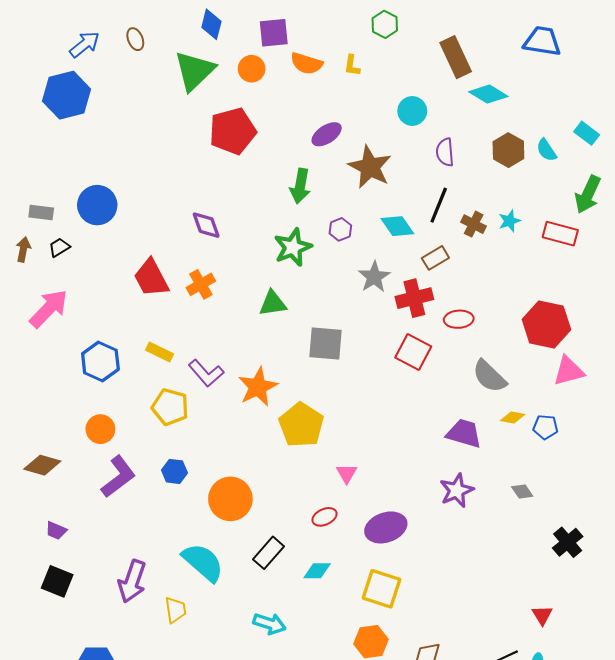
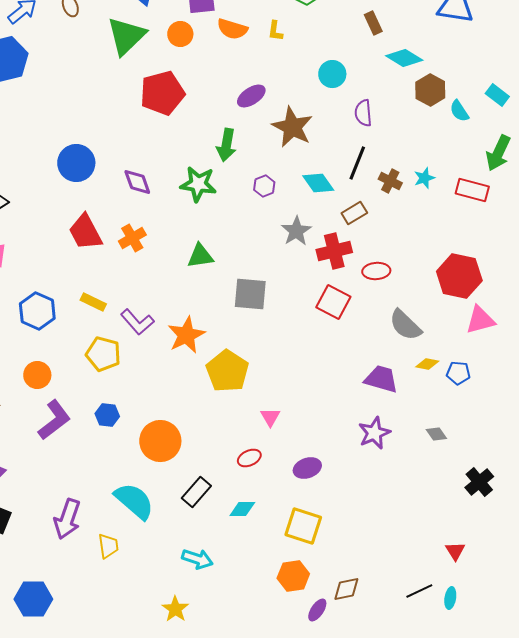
brown rectangle: (456, 57) -> (373, 23), size x0.6
brown hexagon: (508, 150) -> (430, 90), moved
blue circle: (97, 205) -> (76, 163), moved
green star: (293, 247) -> (198, 184), moved, turned 30
purple ellipse: (386, 527) -> (307, 468), size x0.7

